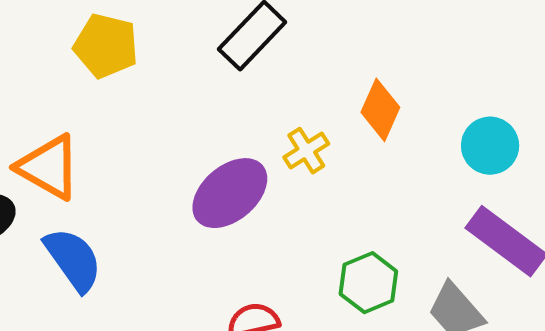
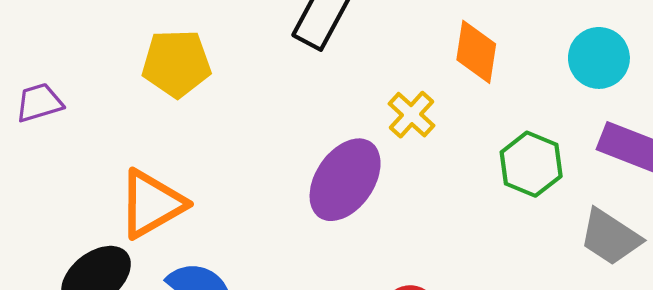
orange triangle: (49, 167) -> (152, 204), turned -44
green hexagon: (368, 283) -> (531, 164), moved

